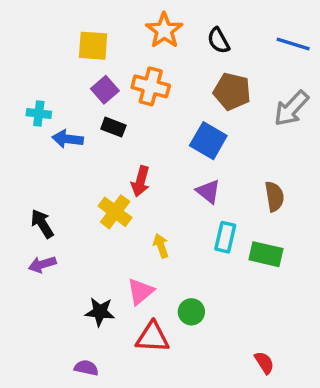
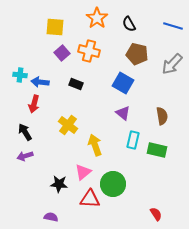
cyan cross: (39, 113) -> (20, 75), moved
black rectangle: (113, 127) -> (76, 84), moved
red arrow: (141, 181) -> (34, 104), moved
yellow arrow: (161, 246) -> (95, 145), size x1.5
green circle: (191, 312) -> (113, 184), size x1.6

